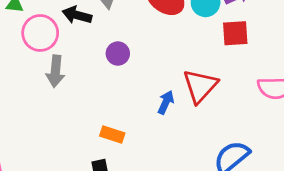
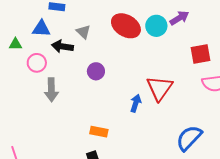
pink circle: (40, 33) -> (37, 63), size x0.7
red square: (235, 33) -> (201, 54), moved

